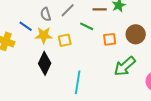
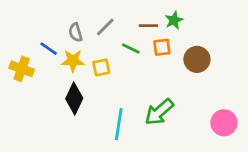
orange square: (110, 39) -> (162, 47), moved
green arrow: (125, 66) -> (159, 112), moved

